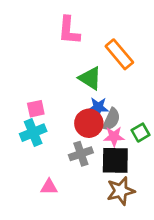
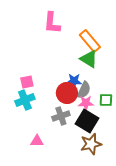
green triangle: (90, 78) -> (89, 59), moved
green square: (141, 133) -> (106, 100), turned 32
black square: (115, 160) -> (87, 121), turned 30

